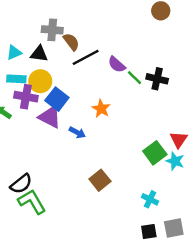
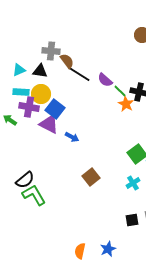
black line: (86, 57) -> (79, 74), turned 60
orange star: (101, 109) -> (126, 104), moved
cyan cross: (150, 199) -> (133, 183), moved, turned 32

